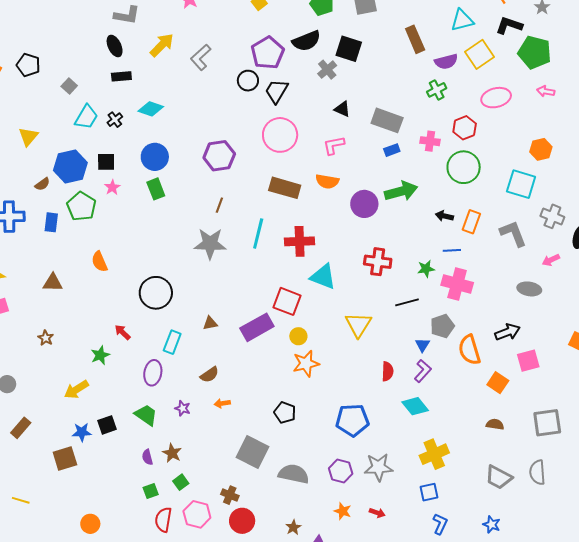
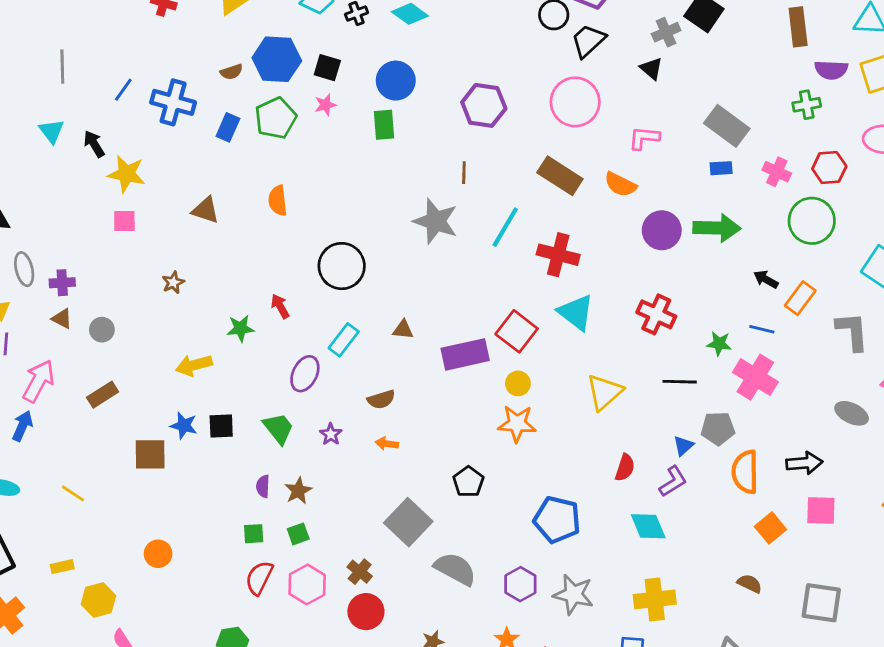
black triangle: (342, 109) -> (651, 69), moved
brown line: (219, 205) -> (464, 173), turned -35

